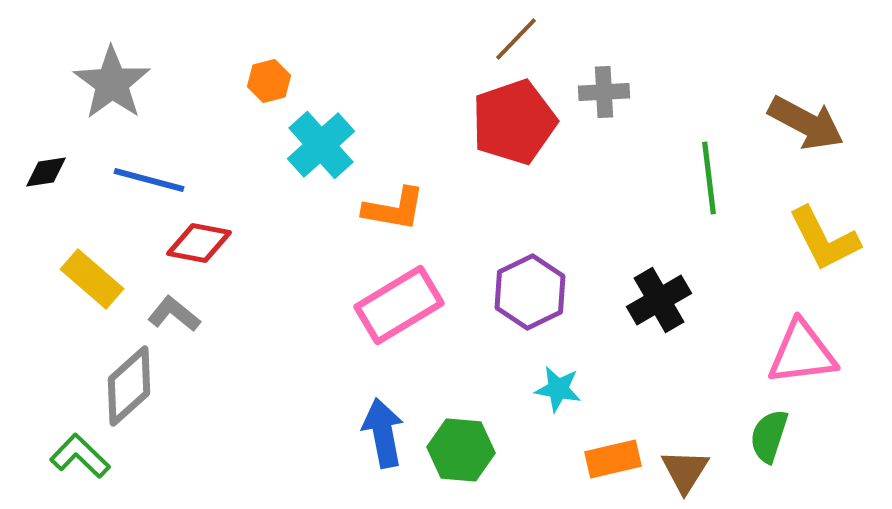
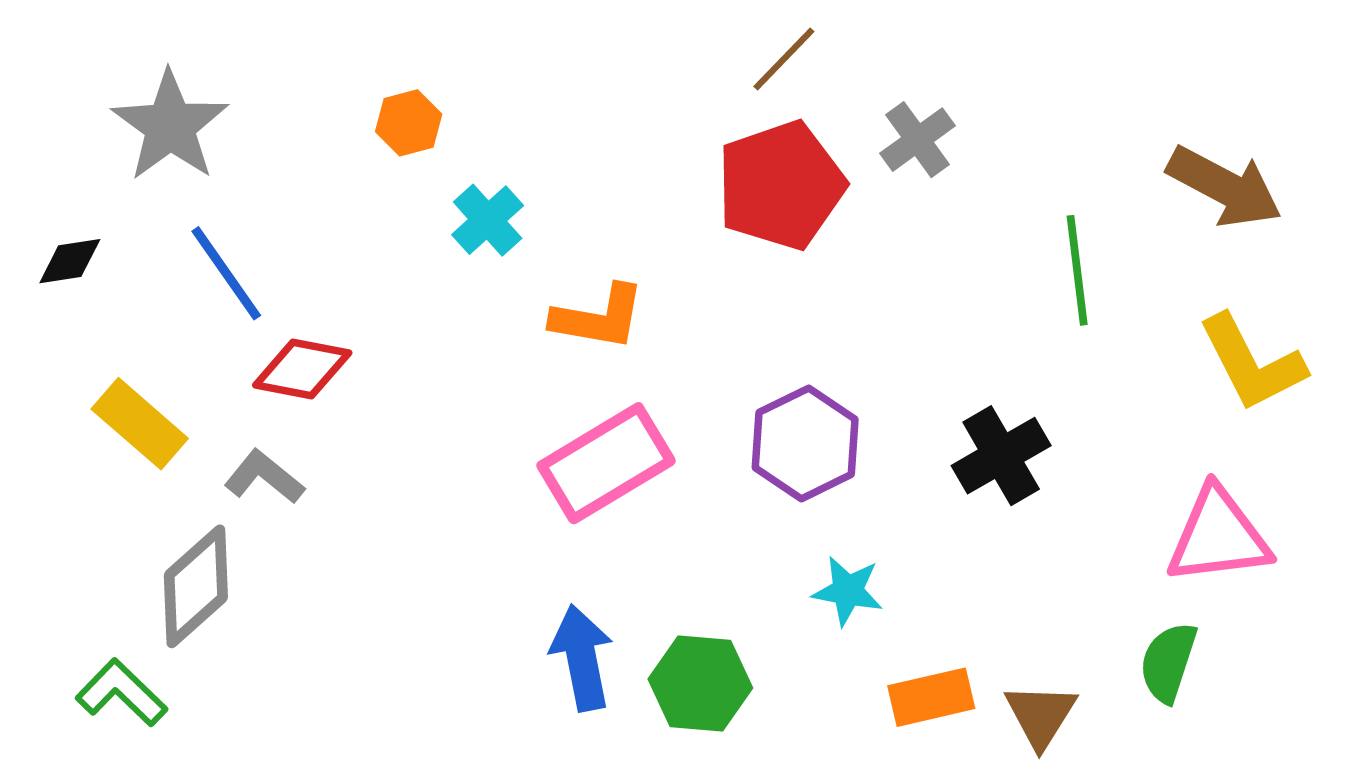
gray cross: (604, 92) -> (918, 140), turned -33
cyan cross: (321, 145) -> (488, 220), size x0.7
blue line: (149, 180) -> (226, 273), turned 40

